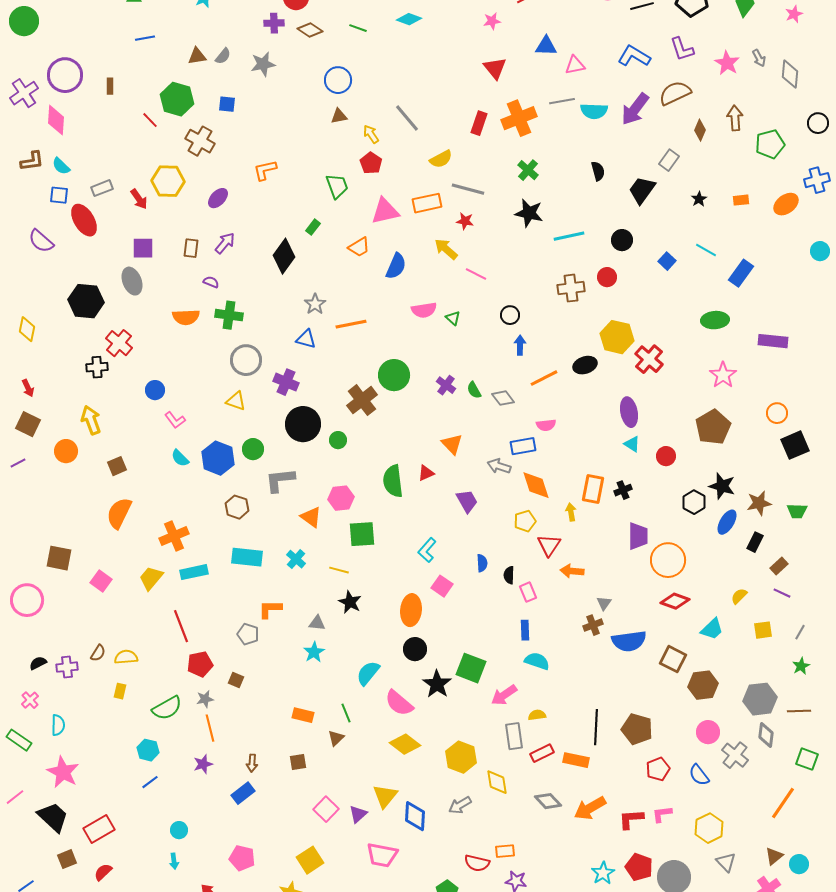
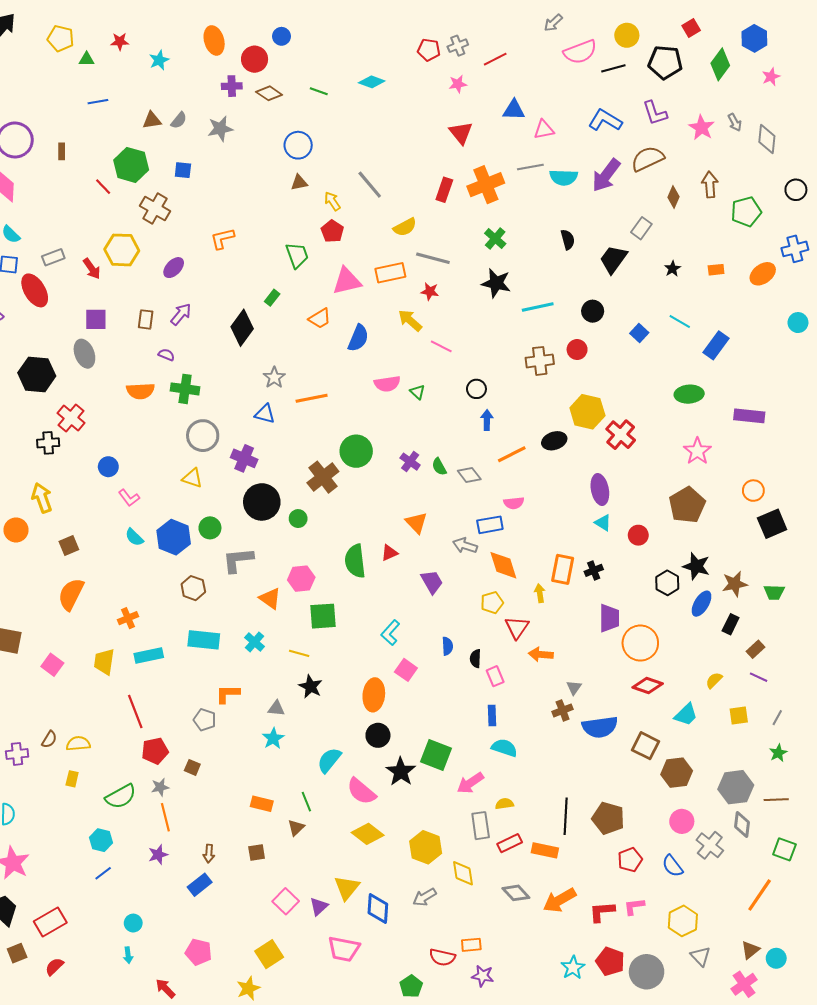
orange cross: (174, 536) -> (128, 618), size x0.7
yellow trapezoid: (151, 578) -> (104, 662), turned -32

